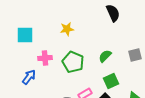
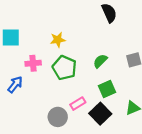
yellow star: (67, 29) -> (58, 40), moved

